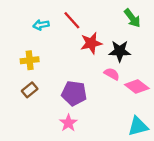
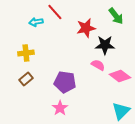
red line: (72, 20) -> (55, 12), moved
red star: (91, 43) -> (86, 28), moved
cyan triangle: (138, 126) -> (121, 111), turned -30

